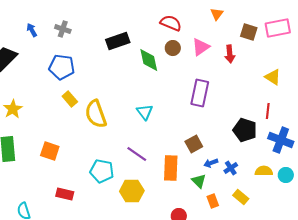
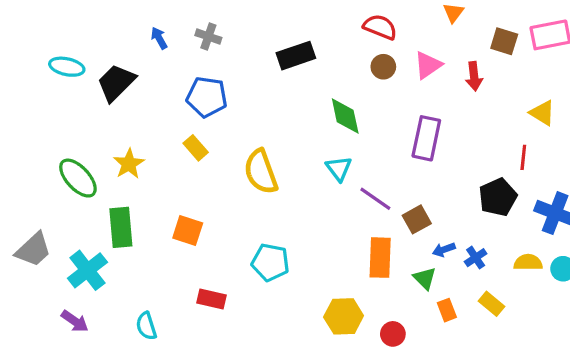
green diamond: (149, 60) -> (345, 116), moved
yellow rectangle: (70, 99) -> (196, 148), moved
red line: (268, 111) -> (523, 157), moved
black pentagon: (245, 130) -> (498, 197), turned 30
purple line: (137, 154) -> (375, 199), moved
yellow hexagon: (132, 191) -> (344, 316), moved

